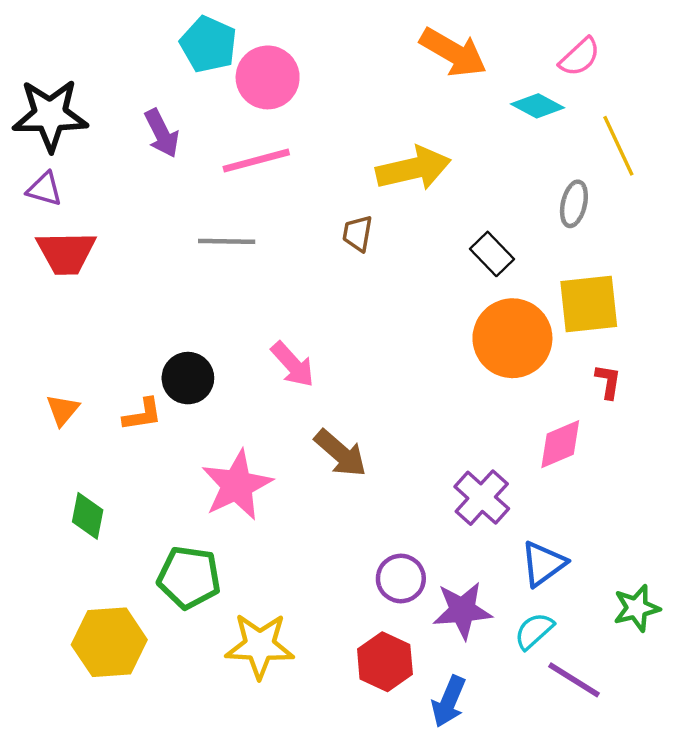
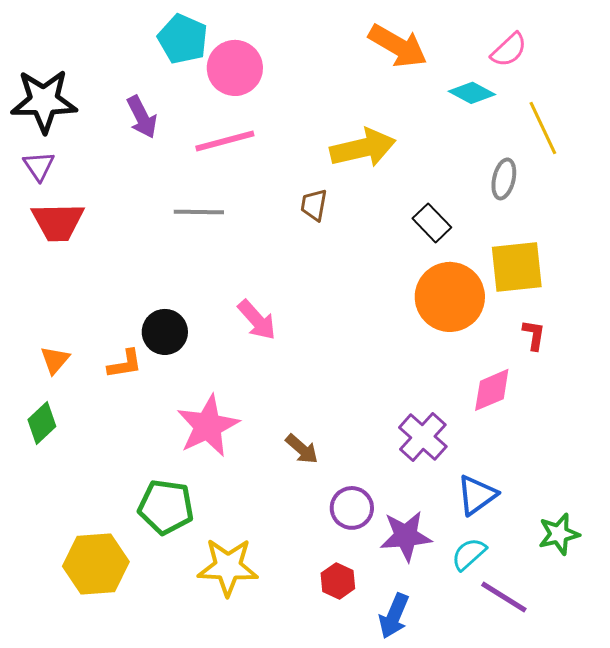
purple triangle: (44, 189) -> (39, 166), turned 40
brown arrow: (340, 453) -> (302, 449), moved, size x0.7
green diamond: (88, 516) -> (42, 423), moved, turned 36
red hexagon: (385, 662) -> (338, 581), size x0.7

